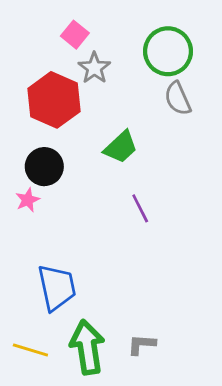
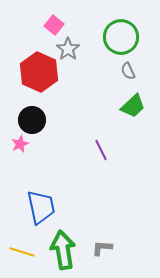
gray semicircle: (178, 99) -> (128, 71), size x0.7
green trapezoid: (121, 147) -> (133, 106), moved

